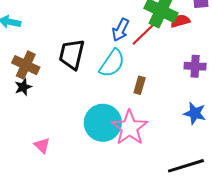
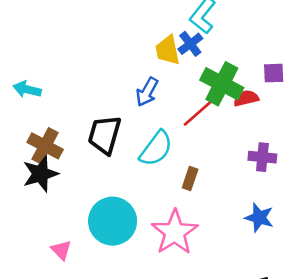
blue arrow: (121, 30) -> (147, 92), moved
black star: (23, 87) -> (40, 174), size x1.6
cyan circle: (103, 123) -> (113, 221), moved

